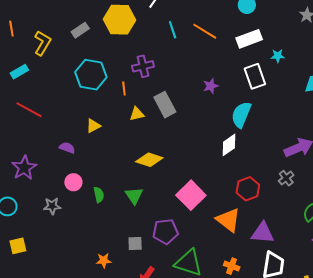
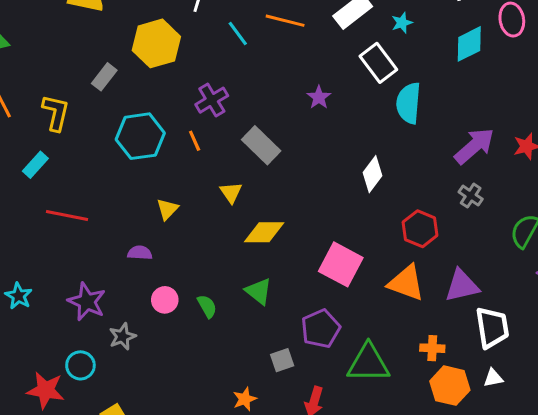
yellow triangle: (137, 114) -> (231, 192), moved, turned -35
cyan semicircle: (241, 115) -> (409, 103), moved
gray star: (52, 206) -> (122, 337), moved

